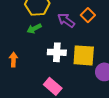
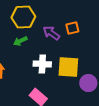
orange square: (88, 15) -> (72, 28), turned 32

